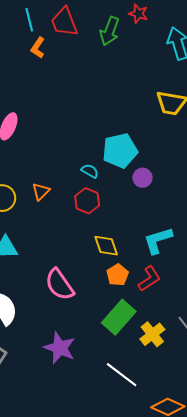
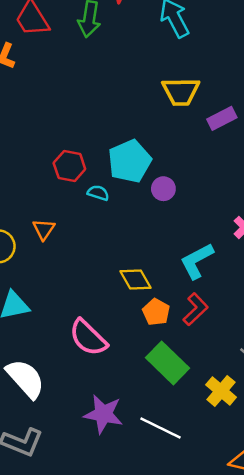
red hexagon: (87, 201) -> (69, 166), moved
green rectangle: (119, 317) -> (167, 363), turned -76
yellow cross: (152, 334) -> (221, 391), moved
white line: (122, 375) -> (160, 428), moved

